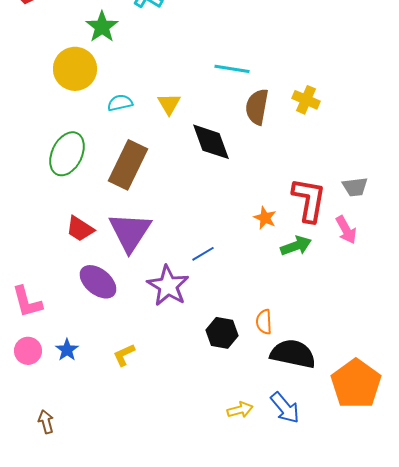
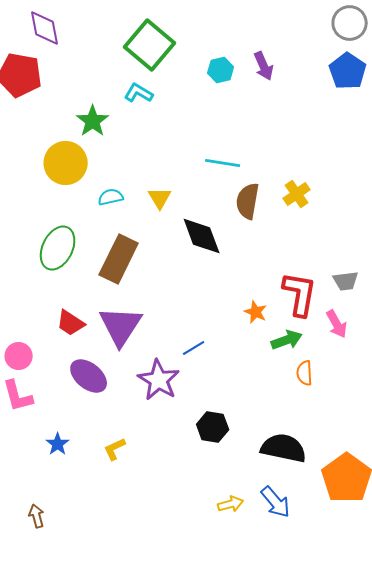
yellow cross: (306, 100) -> (297, 194), turned 32
orange semicircle: (264, 322) -> (305, 373), moved
pink circle: (28, 351) -> (19, 356), moved

